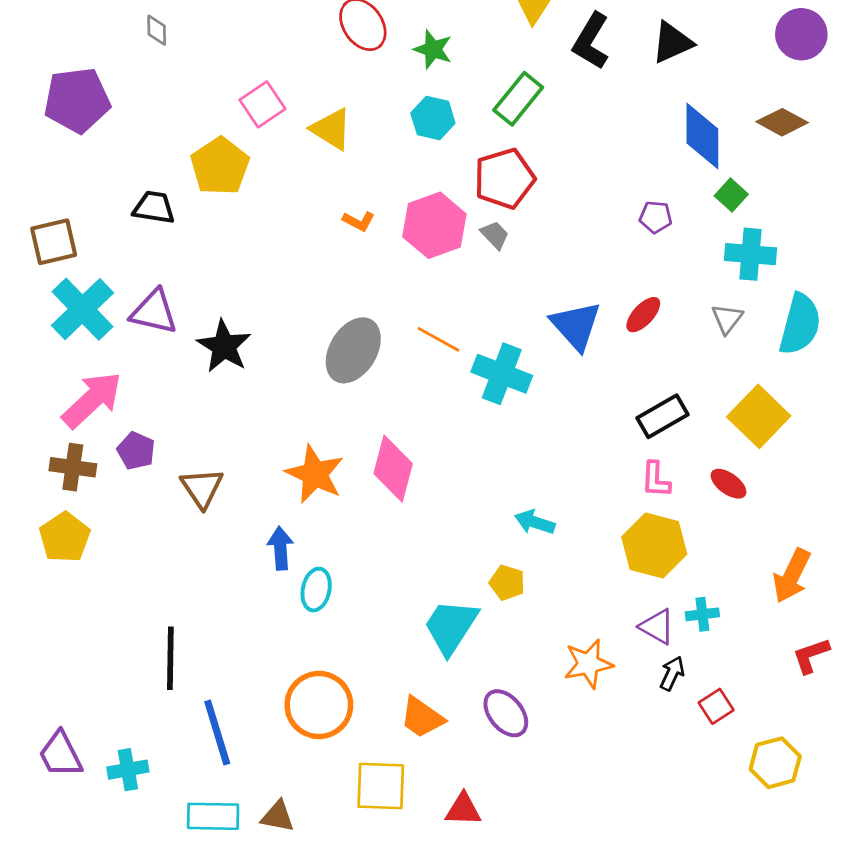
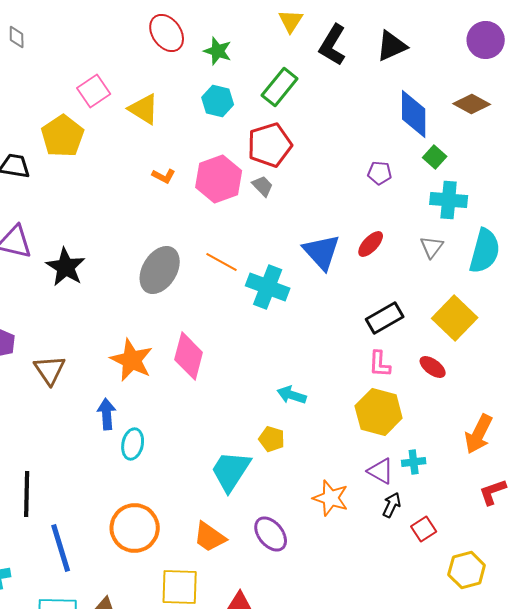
orange star: (588, 664) -> (331, 498), turned 30

